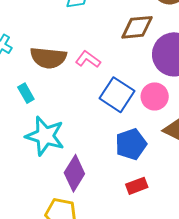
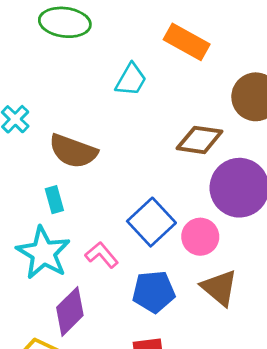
pink L-shape: (88, 59) -> (102, 255), moved
cyan rectangle: (26, 93) -> (54, 200), moved

